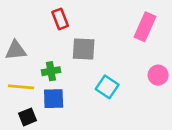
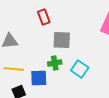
green cross: (51, 71) -> (55, 63), moved

